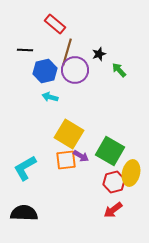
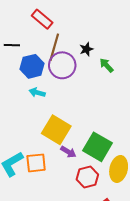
orange square: (66, 160) -> (36, 163), moved
red hexagon: (114, 182) -> (87, 177), moved

